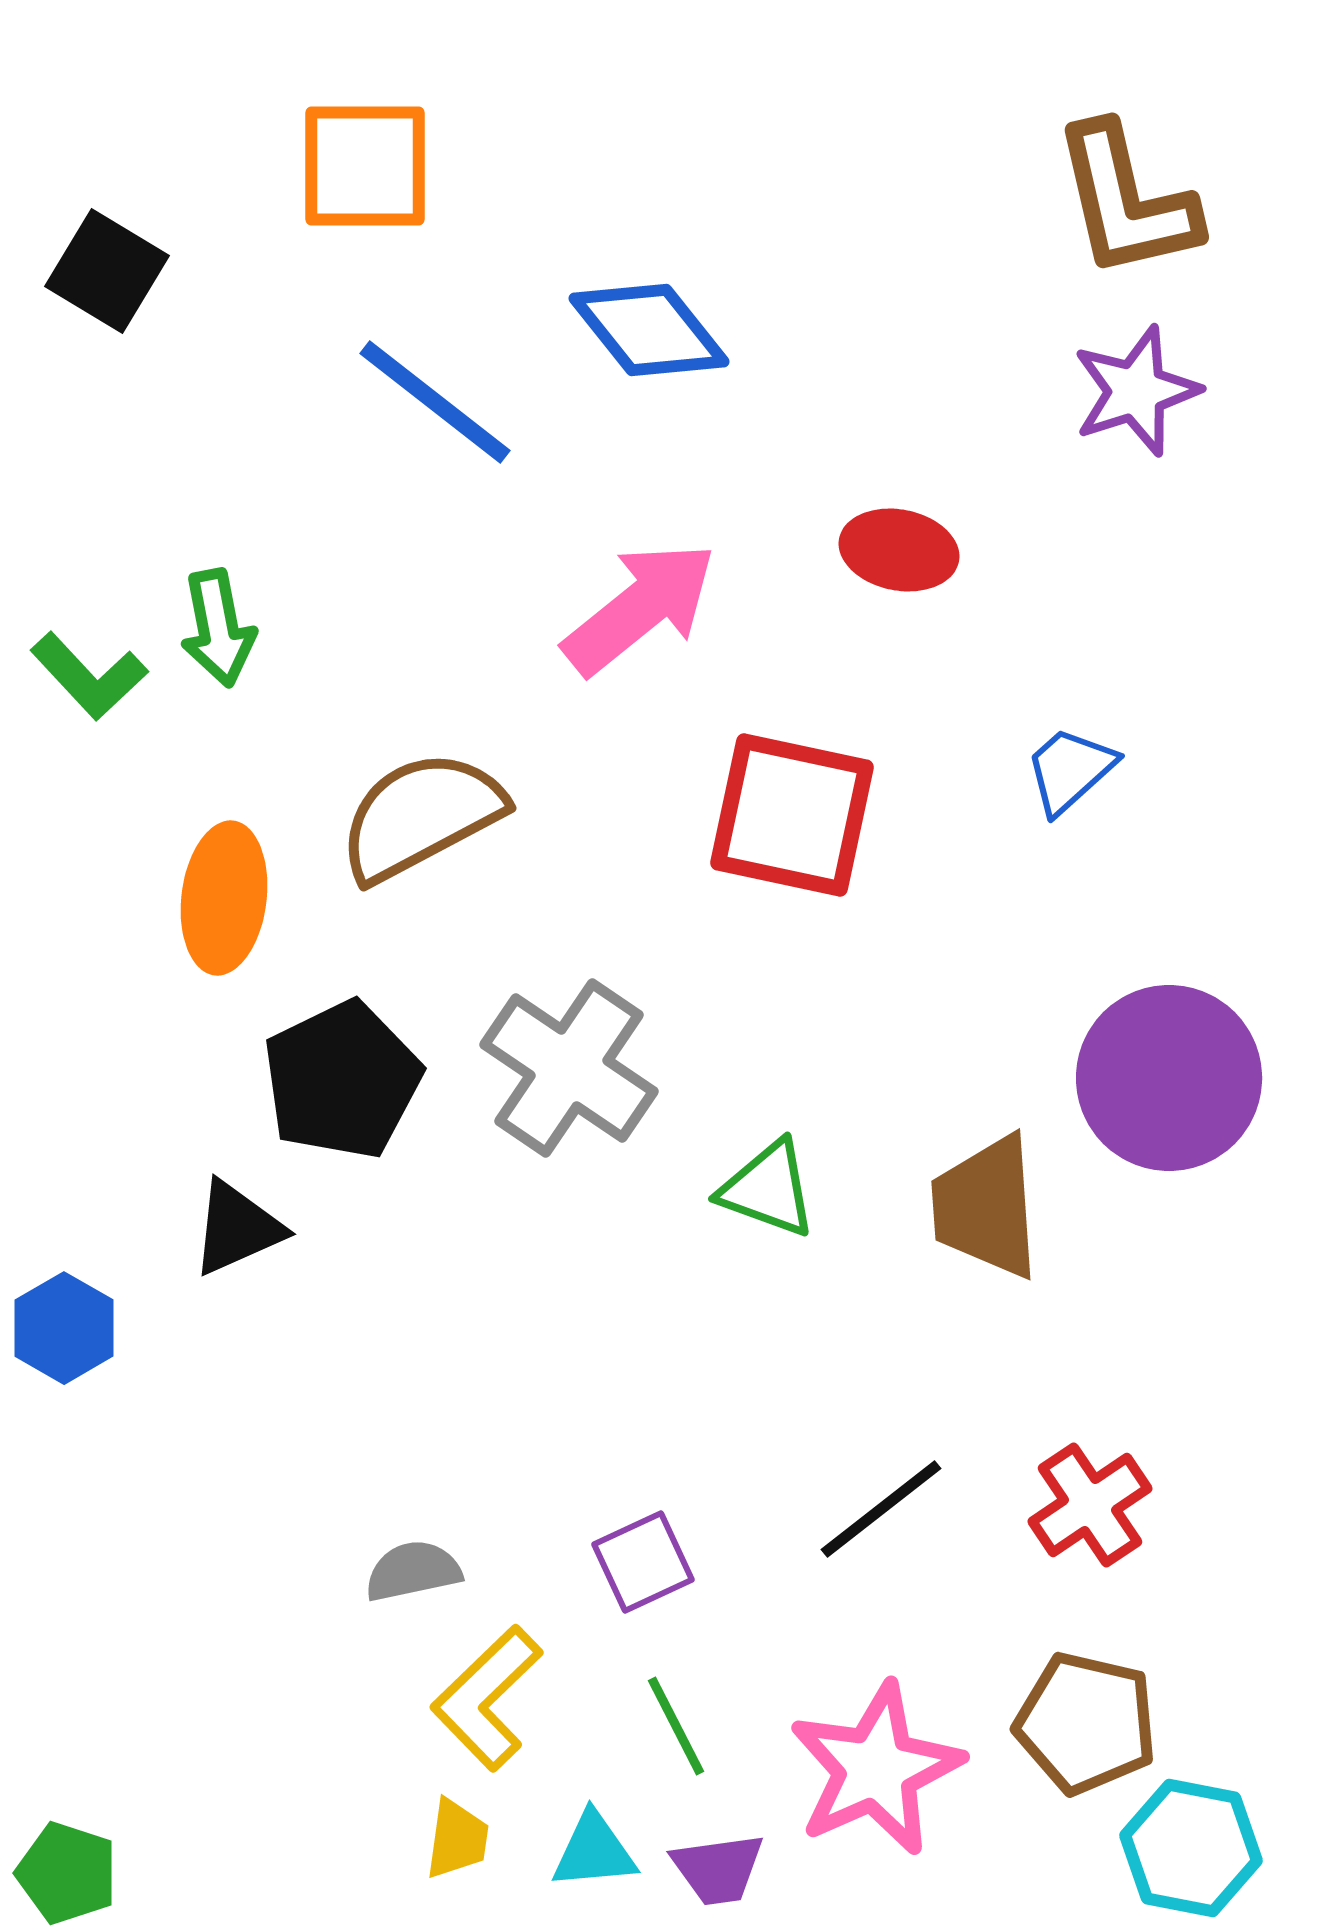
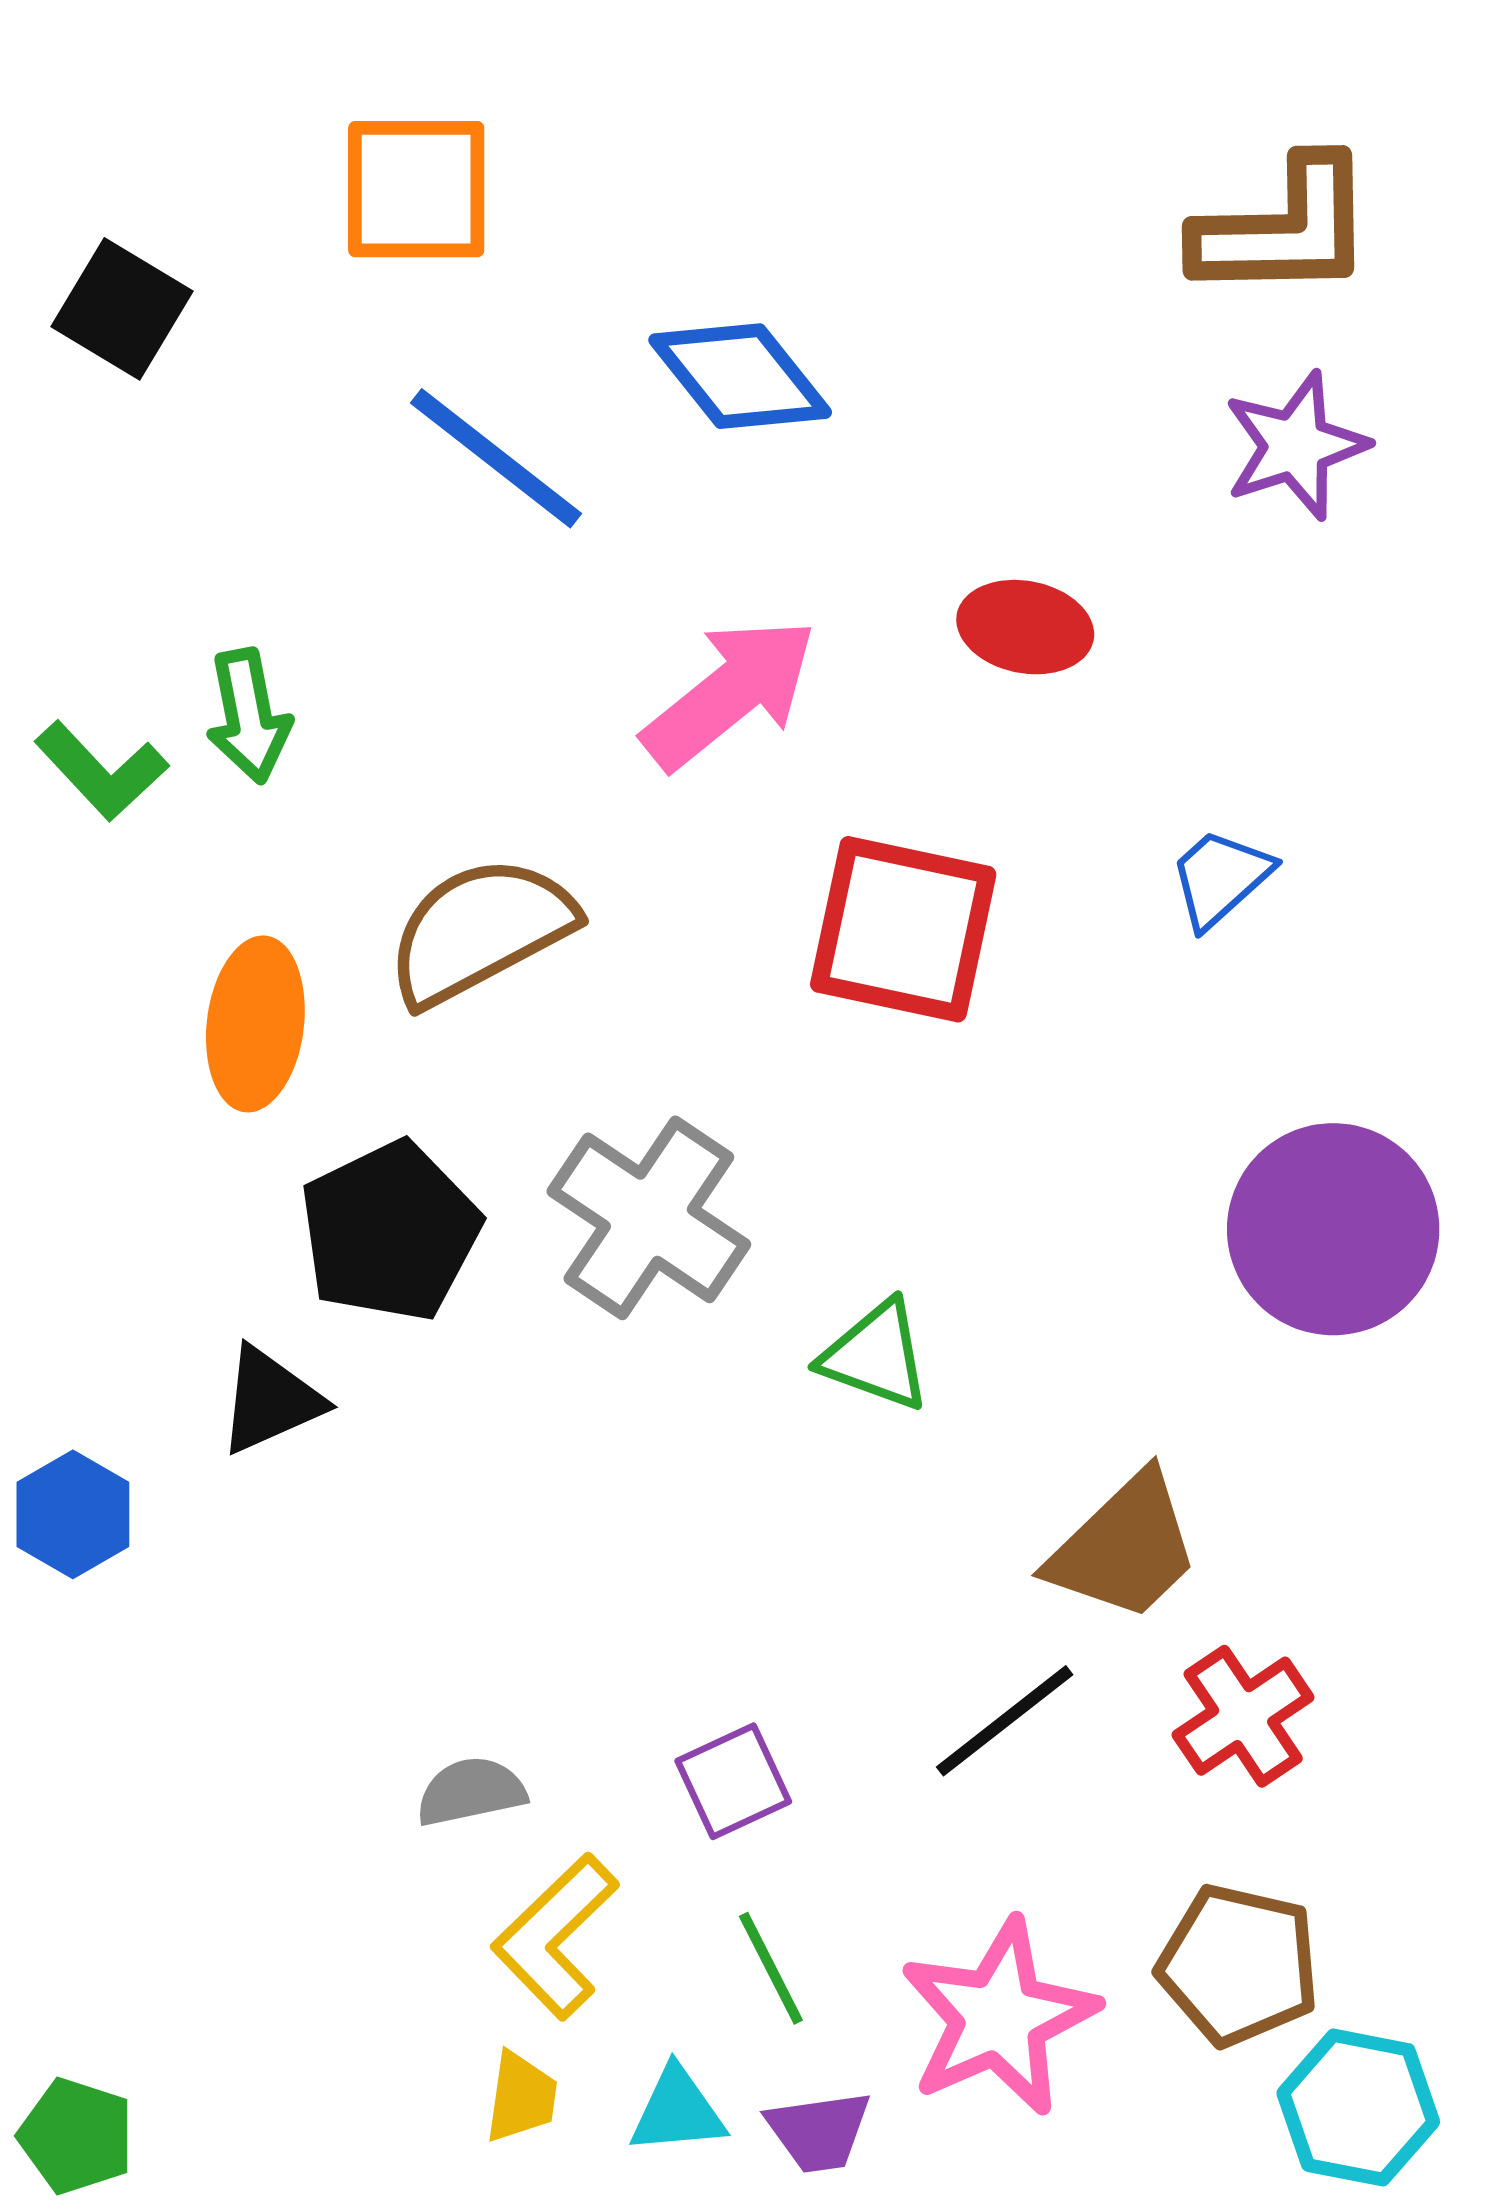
brown L-shape: (1126, 201) -> (1284, 229), turned -78
brown trapezoid: (986, 1207) -> (1124, 1547), moved, turned -130

